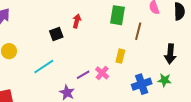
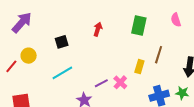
brown line: (138, 31) -> (159, 55), moved
black square: (56, 34) -> (62, 42), moved

